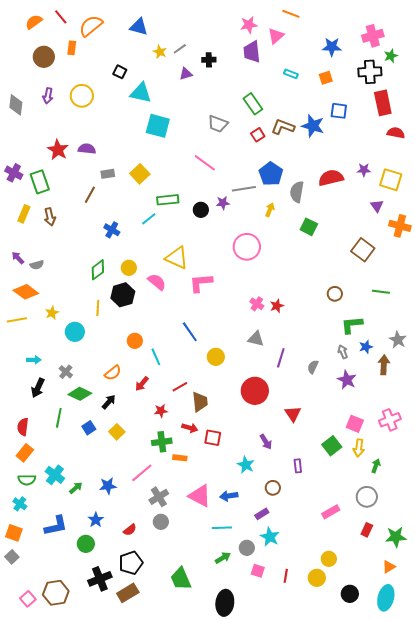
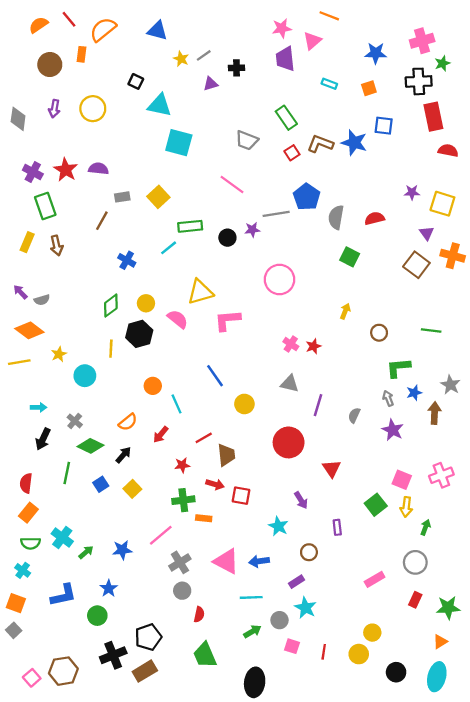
purple cross: (14, 173) -> (33, 172), moved
red semicircle: (331, 178) -> (375, 218), moved, size x0.7
yellow arrow: (270, 210) -> (345, 311), moved
brown square: (363, 250) -> (416, 265), moved
yellow triangle: (177, 258) -> (200, 292), turned -40
red semicircle: (130, 530) -> (199, 614), moved, turned -40

